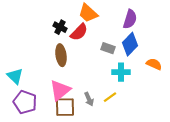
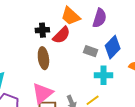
purple semicircle: (130, 19) -> (100, 18), moved
black cross: (60, 27) -> (42, 30), turned -32

